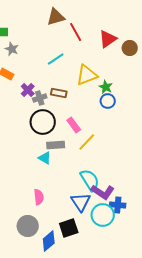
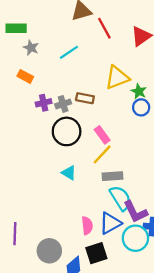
cyan line: (56, 59) -> (69, 52), moved
purple cross: (28, 90) -> (44, 103), moved, turned 32
yellow line: (87, 142) -> (102, 154), moved
gray rectangle: (56, 145) -> (112, 176), moved
purple L-shape: (103, 192) -> (135, 212), turned 30
pink semicircle: (39, 197) -> (87, 226), moved
blue triangle: (81, 202) -> (110, 223), turned 35

